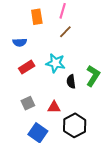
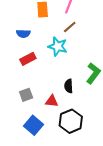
cyan star: (55, 63) -> (58, 46), moved
black semicircle: (71, 82) -> (69, 86), moved

